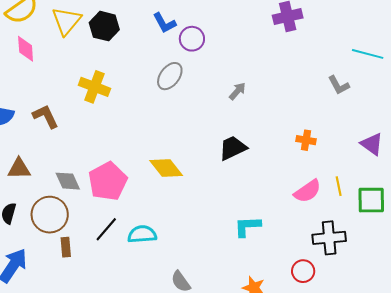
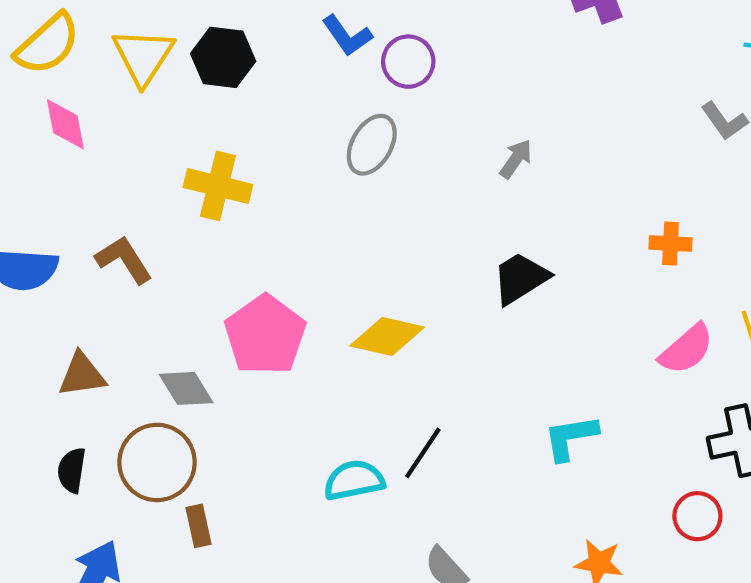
yellow diamond: (166, 168) -> (387, 337), turned -32
pink pentagon: (108, 181) -> (265, 335), moved
black line: (106, 229) -> (423, 453), moved

